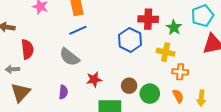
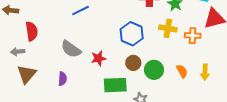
blue hexagon: (130, 40) -> (132, 34), moved
gray semicircle: (69, 57) -> (71, 49), moved
orange cross: (180, 72) -> (193, 36), moved
purple semicircle: (63, 92) -> (62, 79), moved

